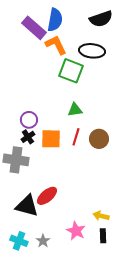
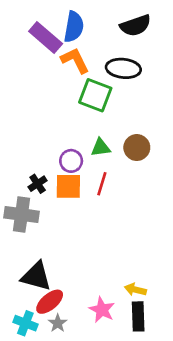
purple circle: (29, 120) -> (71, 161), moved
brown circle: (99, 139) -> (137, 148), moved
red ellipse: (47, 196) -> (50, 302), moved
black rectangle: (103, 236) -> (138, 316), size x1.5

